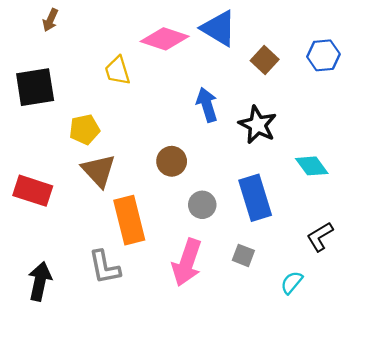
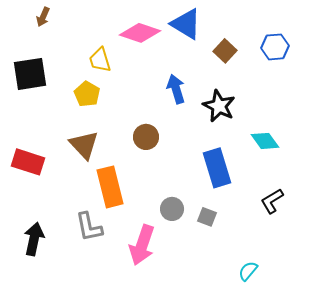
yellow pentagon: (85, 129) -> (87, 94), moved, turned -30
gray circle: (202, 205) -> (172, 209), moved
pink arrow: (187, 262) -> (142, 245), moved
cyan semicircle: (292, 282) -> (248, 271), moved

